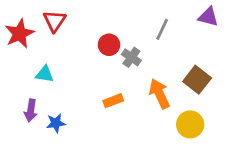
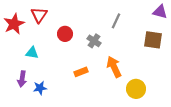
purple triangle: (208, 17) -> (160, 12), moved
red circle: (109, 45) -> (65, 34), moved
brown square: (197, 80) -> (153, 40), moved, turned -30

